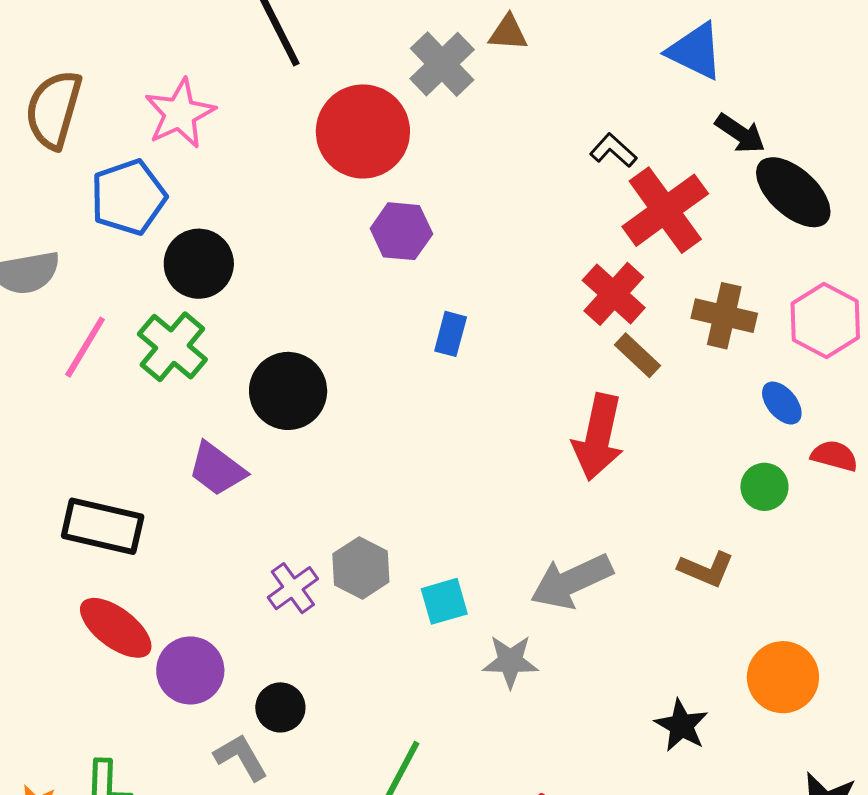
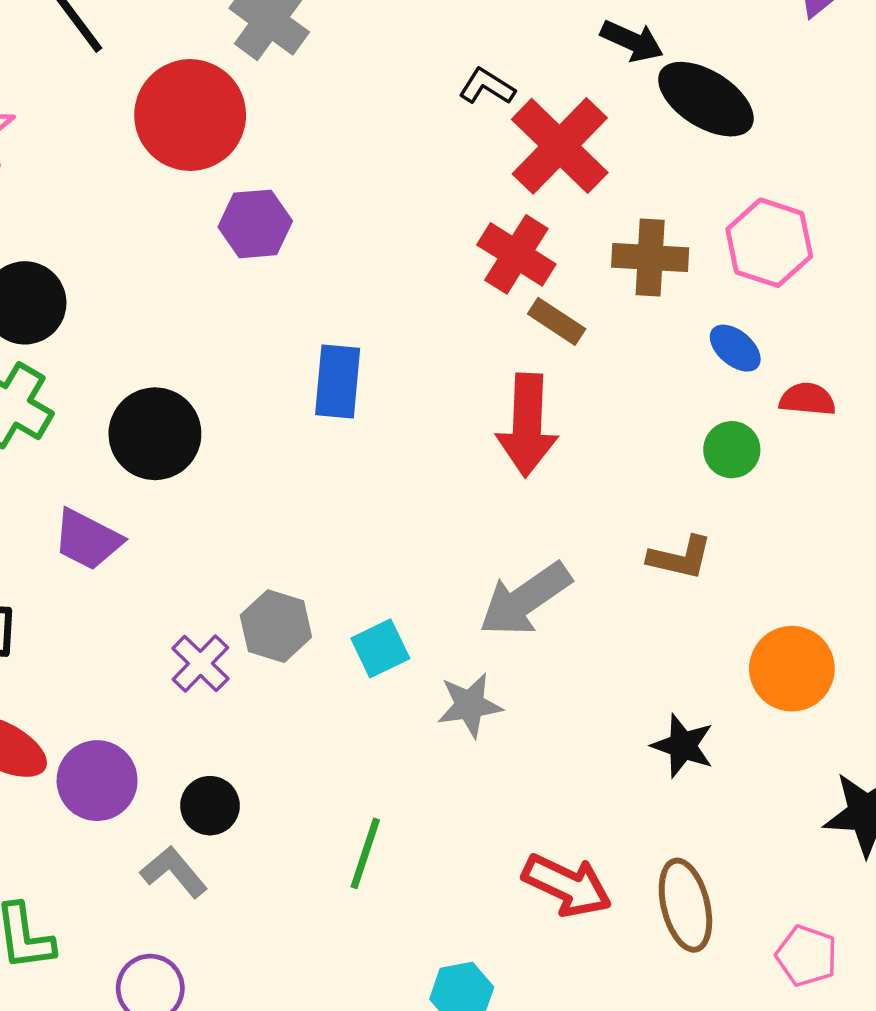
blue rectangle: (451, 334) -> (338, 381), moved, size x1.4

